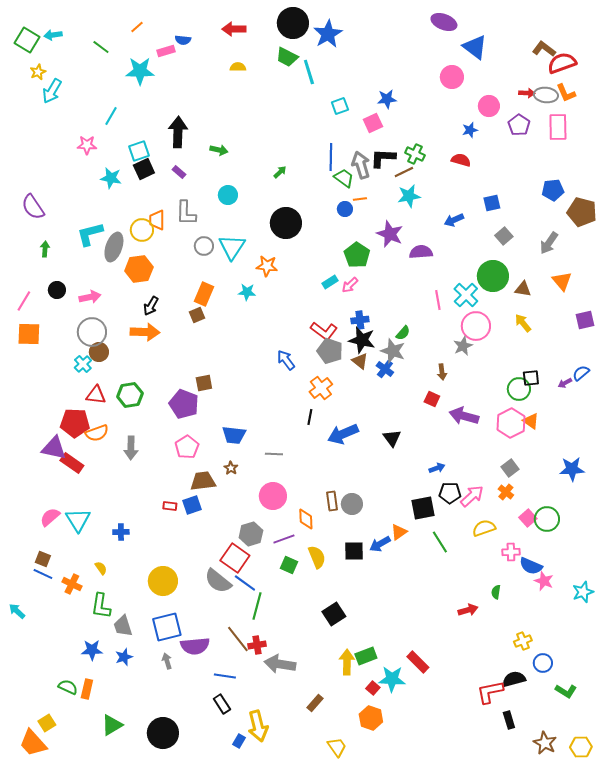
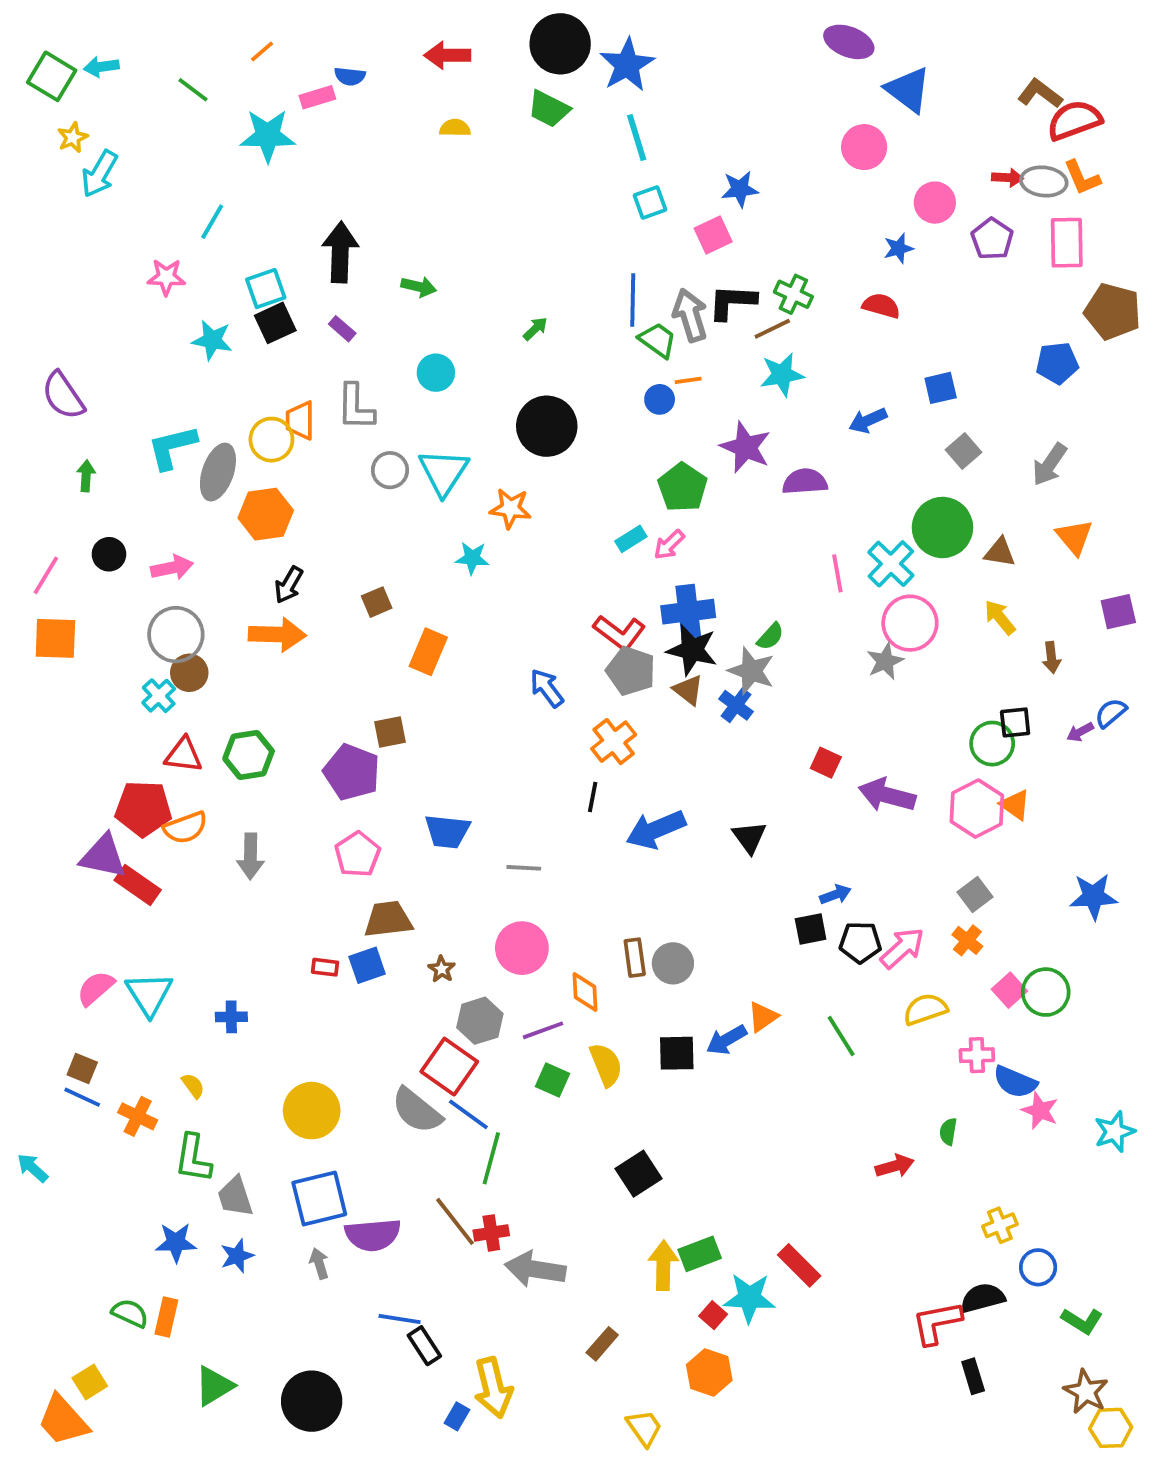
cyan line: (309, 72) -> (637, 138), moved
brown pentagon: (582, 212) -> (1113, 311), moved
orange rectangle: (204, 294) -> (428, 652), moved
blue cross: (360, 320) -> (688, 612), size x1.5
brown arrow: (442, 372) -> (1051, 657), moved
brown star: (231, 468) -> (442, 969), moved
black square: (423, 508) -> (811, 929), moved, size x0.7
blue line: (225, 676) -> (400, 1319), moved
brown star: (545, 743) -> (1086, 1392), moved

